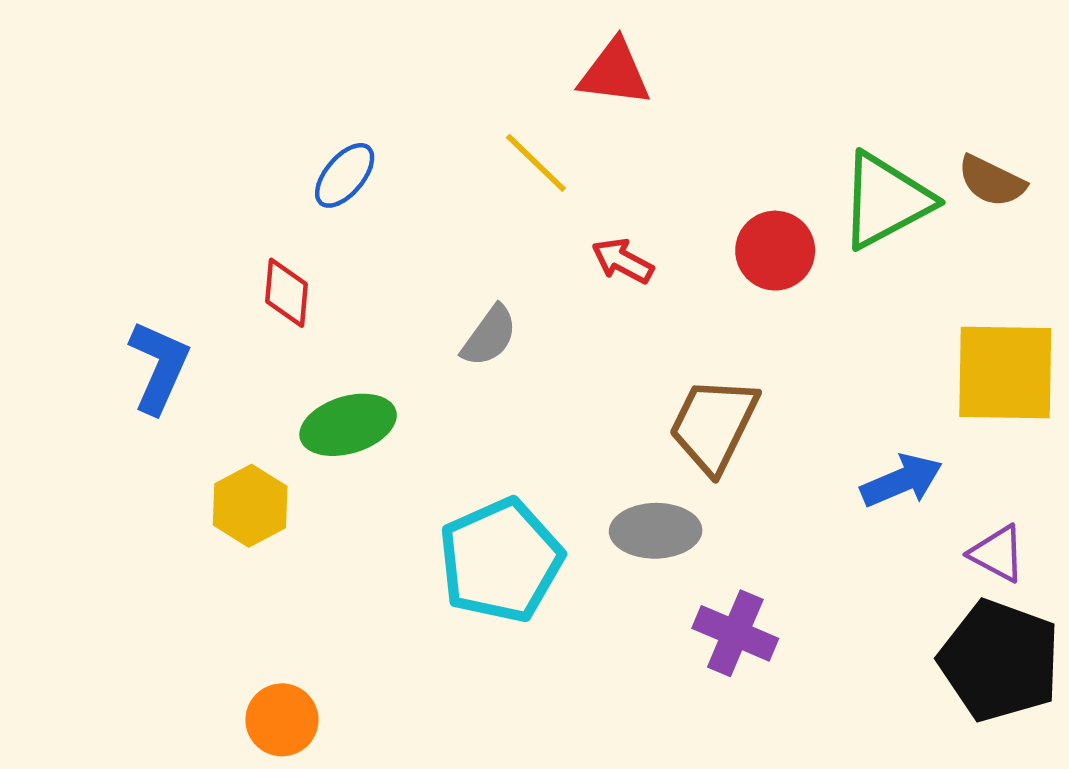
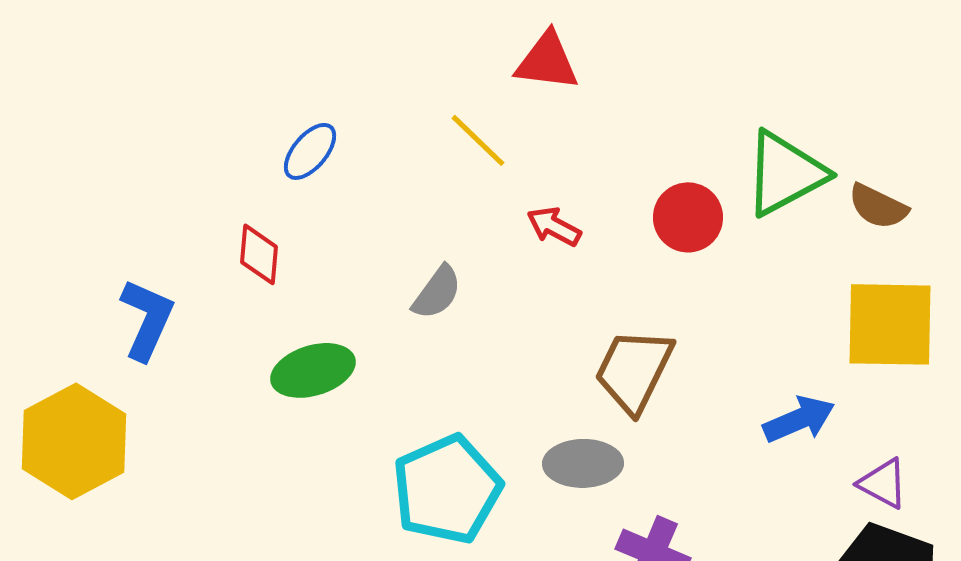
brown semicircle: (992, 181) -> (878, 206), moved
yellow hexagon: (250, 506) -> (74, 441), moved, size x1.6

